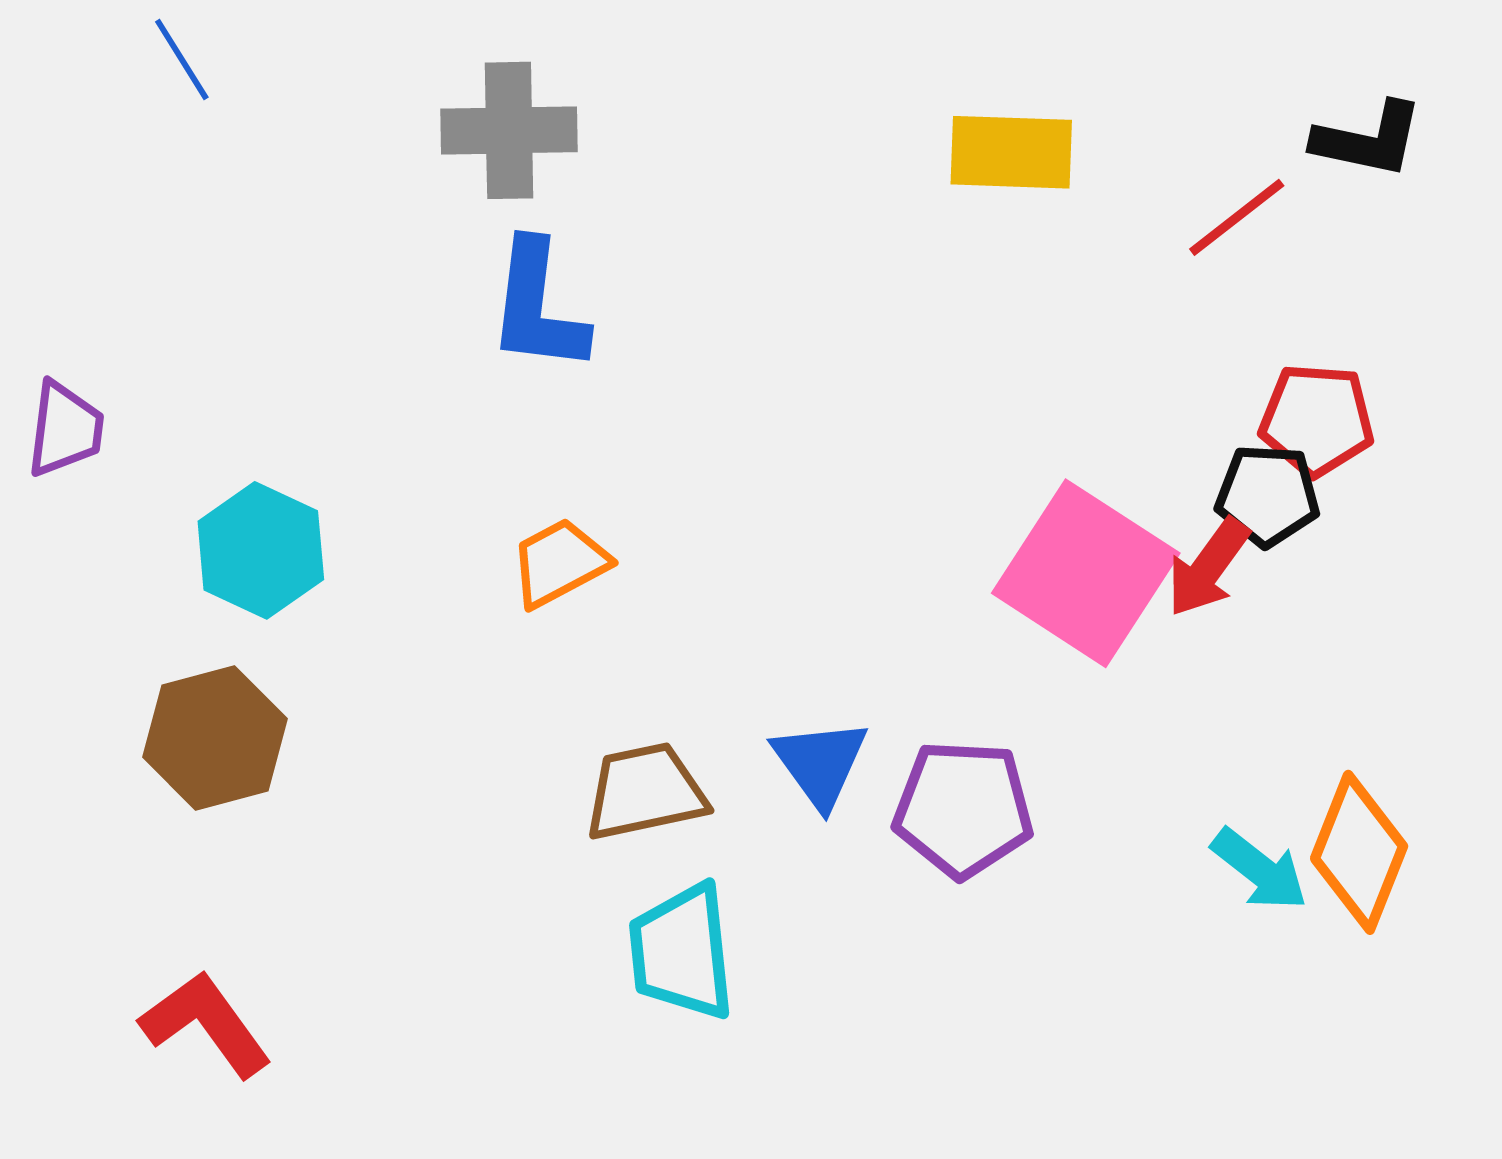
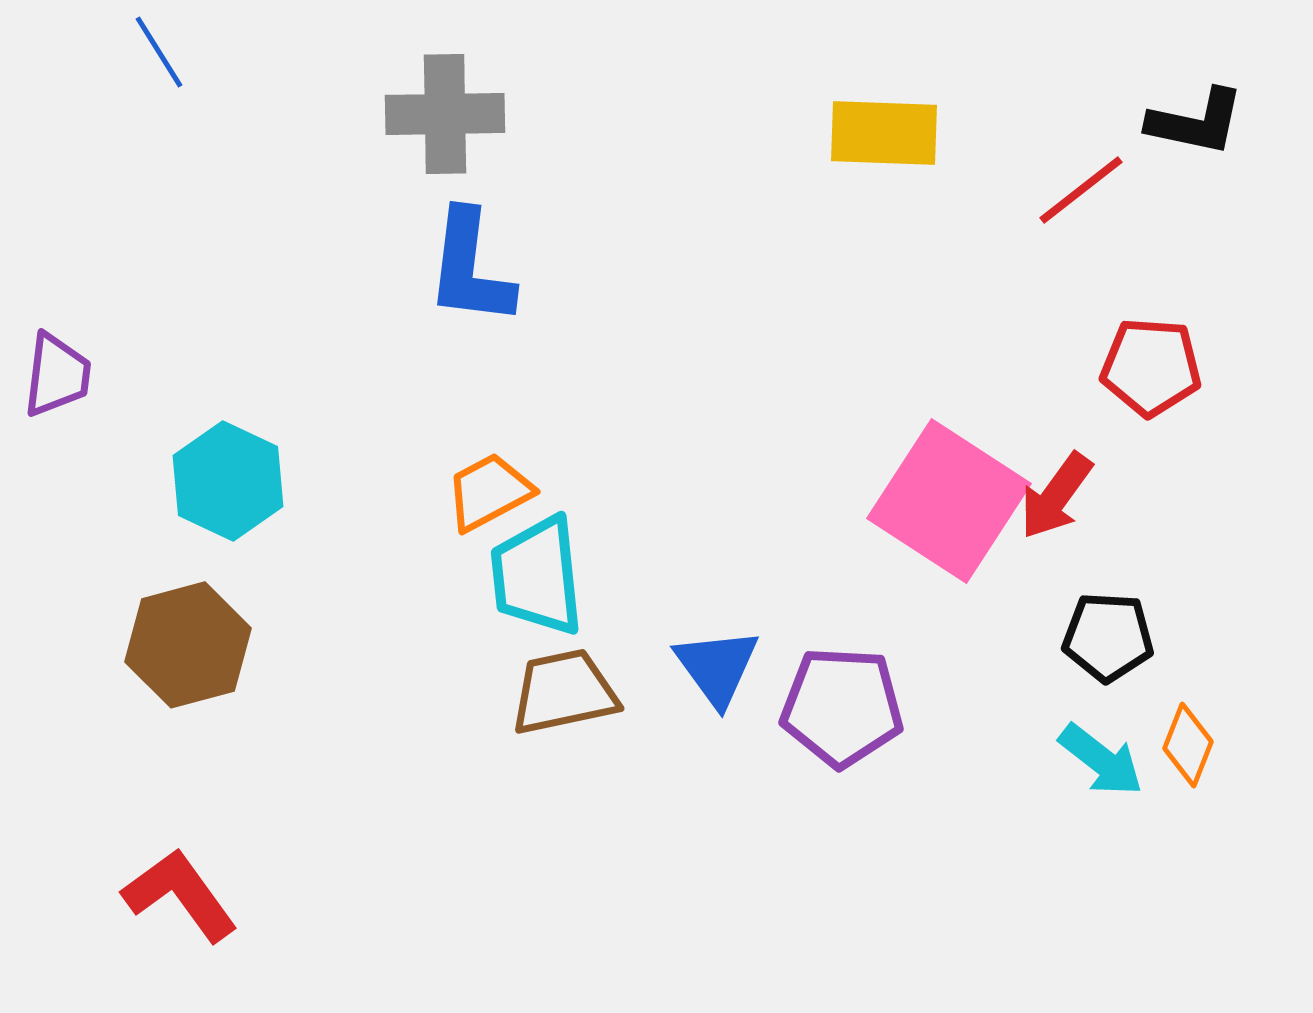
black pentagon: (1268, 495) -> (1108, 637), moved
orange diamond: (1359, 852) -> (1188, 745), size x0.6
cyan trapezoid: (682, 952) -> (537, 576), moved

